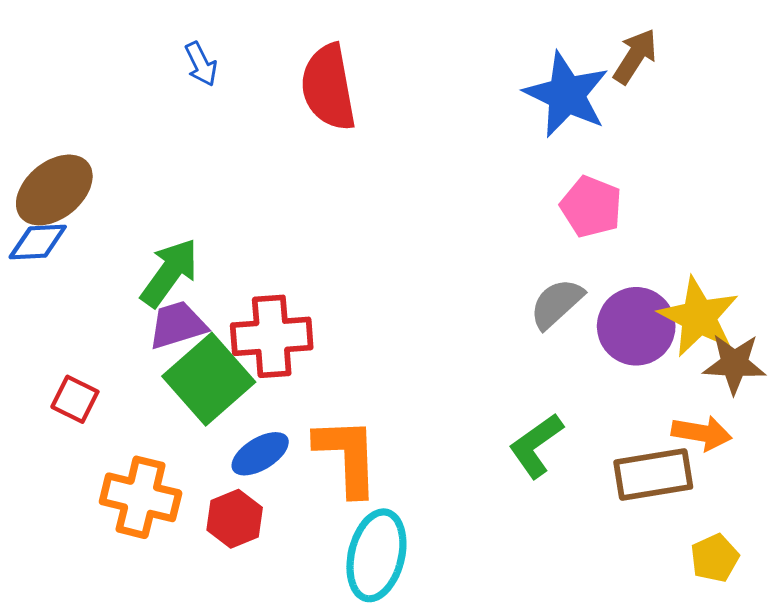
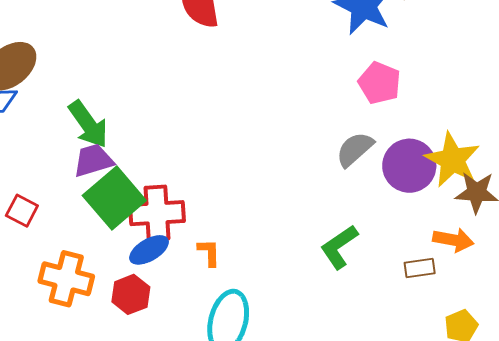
green arrow: (169, 273) -> (88, 124), turned 108
red cross: (272, 336) -> (157, 213), moved
orange L-shape: (347, 456) -> (209, 252), size x0.5
brown rectangle: (653, 475) -> (420, 268), size x0.6

